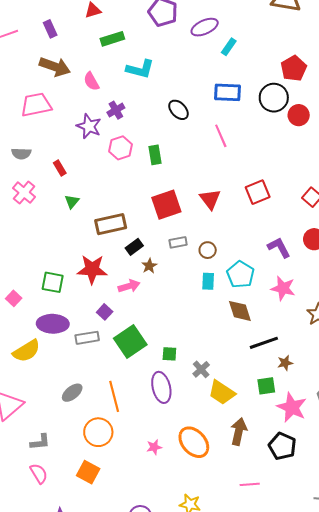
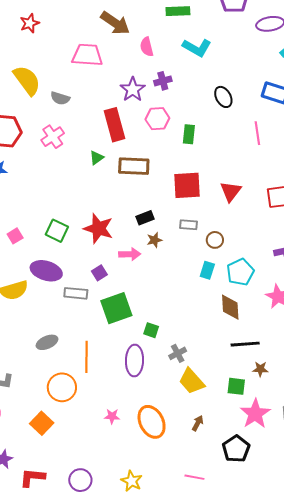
red rectangle: (60, 168) -> (114, 125), moved, size x2.0
brown rectangle: (111, 224) -> (134, 166), moved
brown arrow: (239, 431) -> (198, 423), size x0.6

